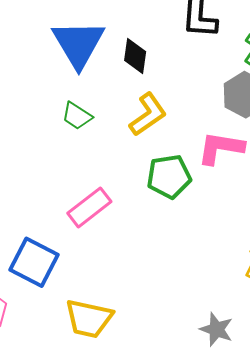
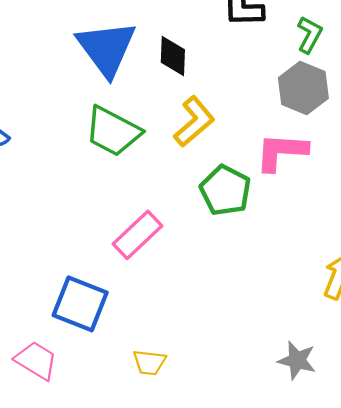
green trapezoid: (77, 116) -> (113, 131), size x1.6
green pentagon: (169, 177) -> (225, 190), turned -30
yellow trapezoid: (89, 319) -> (149, 362), size x0.6

